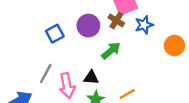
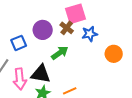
blue square: (55, 34) -> (19, 43), moved
black triangle: (91, 77) -> (41, 74), size x1.5

